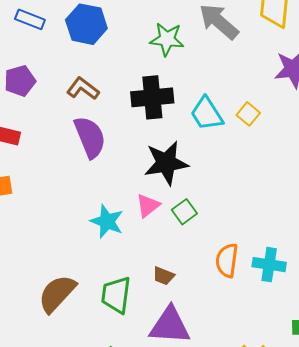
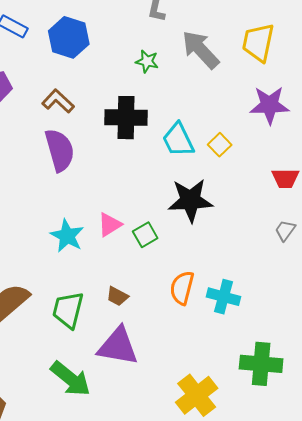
green star: (167, 39) -> (147, 61), size x0.7
black star: (166, 163) -> (190, 200), moved

